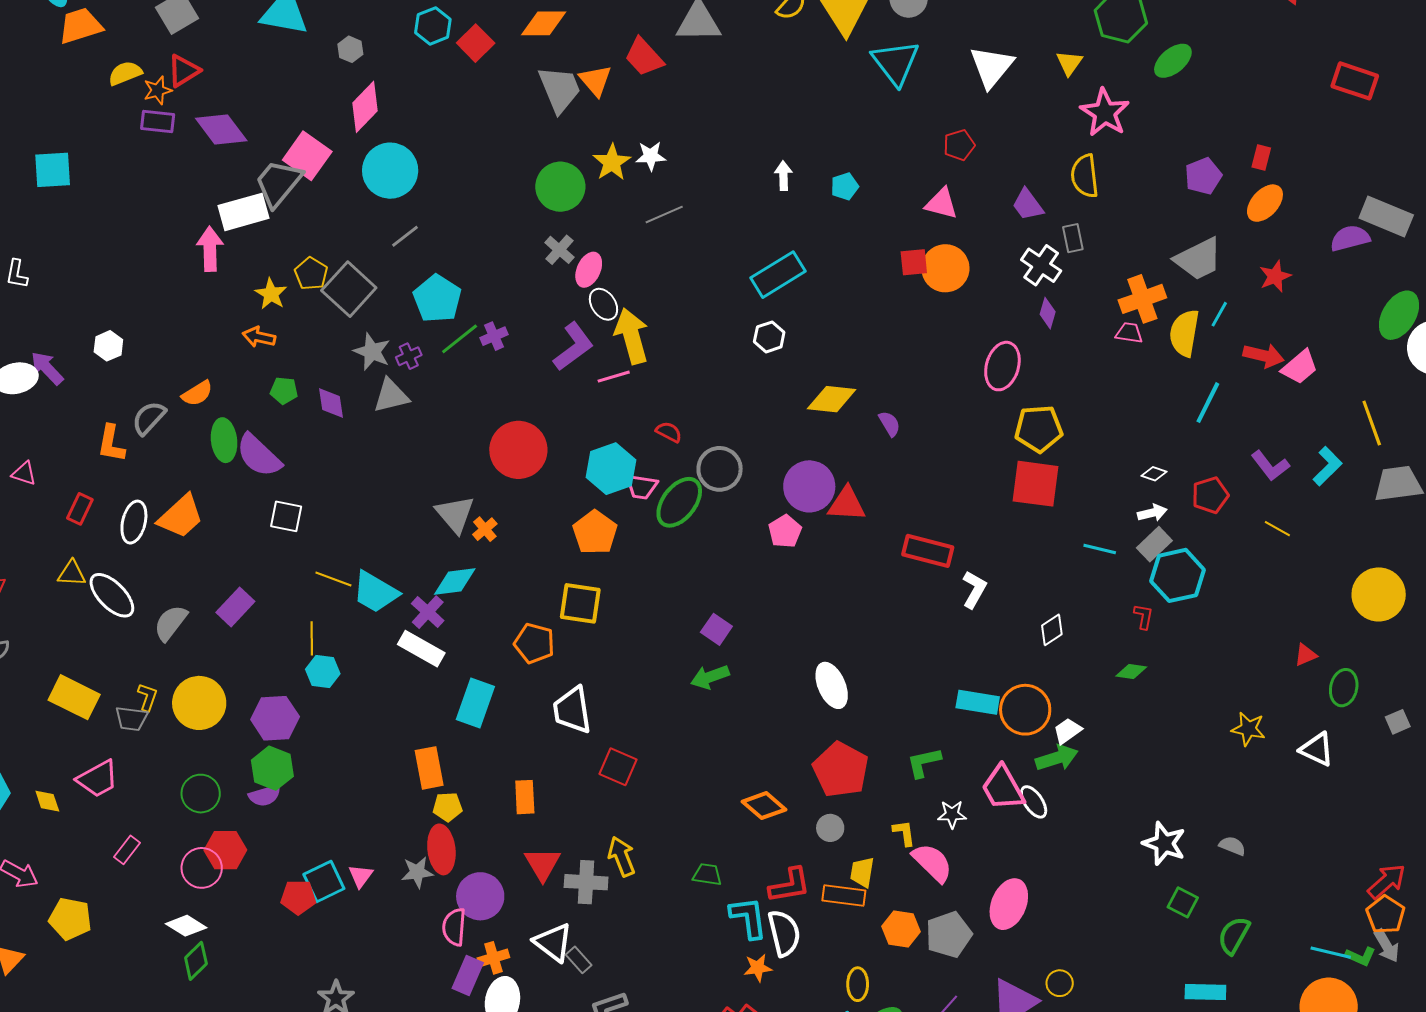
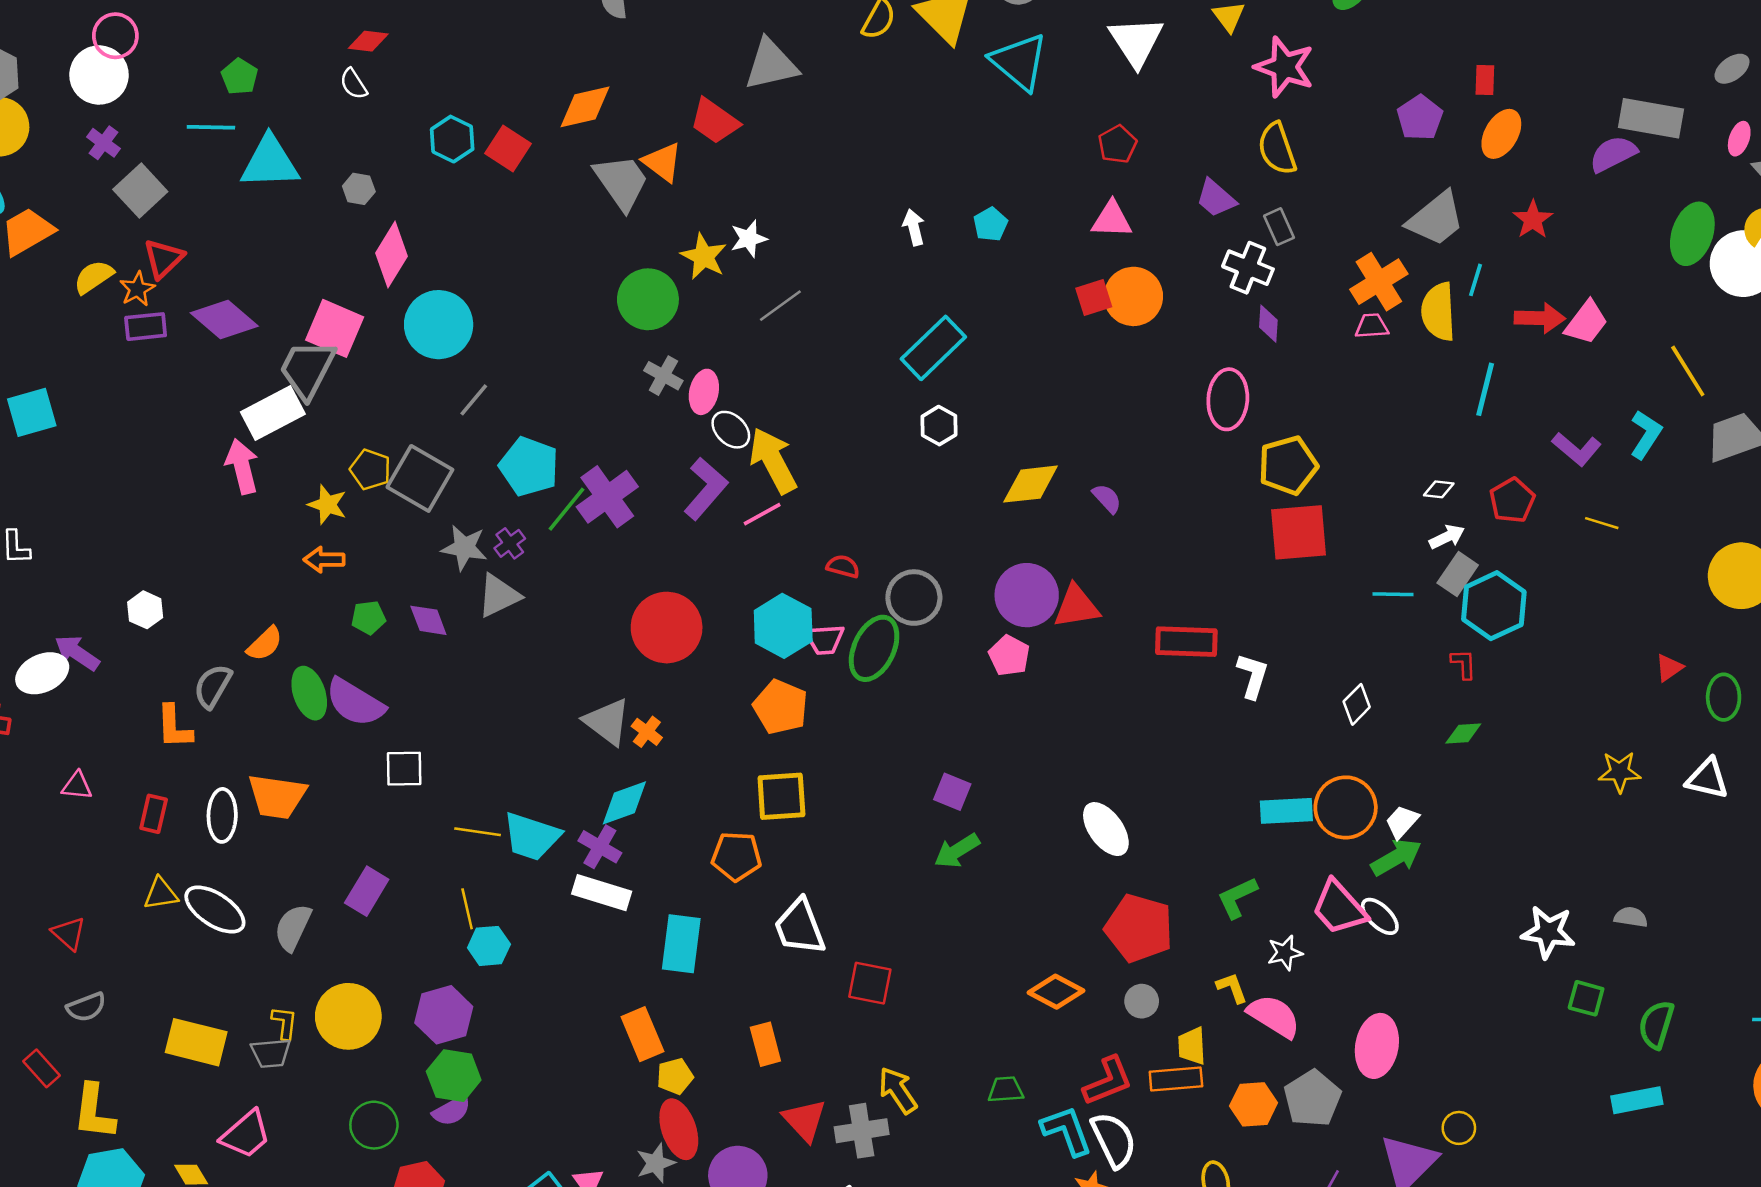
purple cross: (494, 336) -> (607, 497), size x1.8
orange trapezoid: (181, 516) -> (277, 796), turned 63

